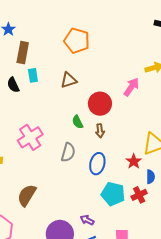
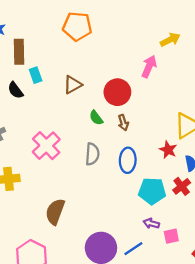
brown triangle: (69, 80) -> (73, 85), moved
purple arrow: (87, 220) -> (151, 223), moved

